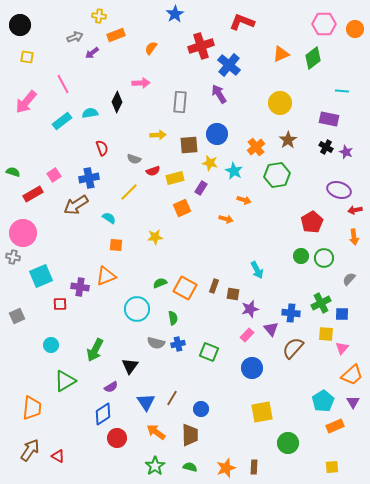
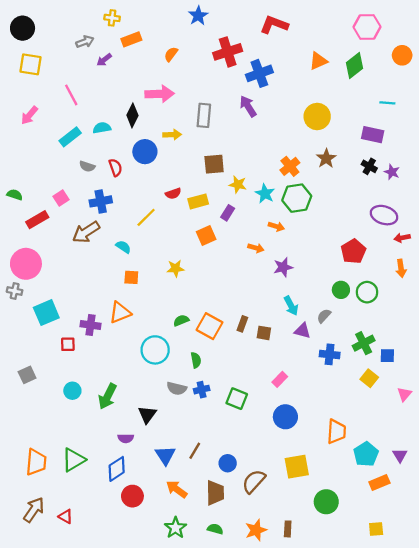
orange circle: (355, 29) -> (402, 55), moved
yellow square: (27, 57) -> (30, 64), size x1.5
blue cross: (229, 65) -> (259, 73), turned 30
pink arrow: (141, 83) -> (160, 94), size x1.4
pink arrow: (26, 102) -> (29, 115), size x0.7
blue circle: (217, 134) -> (145, 152), moved
yellow arrow: (158, 135) -> (172, 135), moved
gray semicircle: (134, 159) -> (87, 166), moved
green hexagon: (277, 175) -> (297, 198), moved
gray semicircle: (349, 279) -> (324, 316), moved
purple star: (250, 309) -> (283, 267), moved
gray square: (17, 316) -> (27, 375), moved
purple triangle: (271, 329) -> (302, 331), moved, turned -35
yellow square: (326, 334) -> (369, 378), turned 35
cyan circle: (51, 345) -> (72, 391), moved
brown semicircle: (293, 348) -> (254, 481), moved
pink triangle: (342, 348) -> (404, 394), moved
orange trapezoid: (352, 375) -> (336, 432), moved, turned -45
green triangle: (65, 381) -> (74, 460), moved
purple semicircle: (111, 387) -> (126, 438), turned 32

